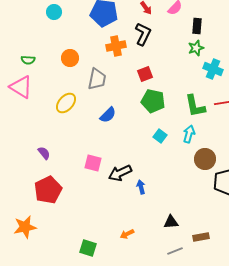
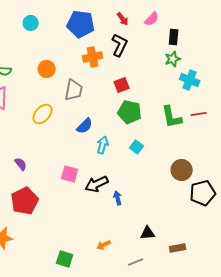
cyan arrow: (189, 134) -> (103, 145), moved
gray line: (175, 251) -> (136, 262), moved

